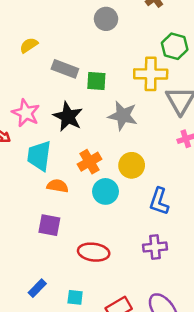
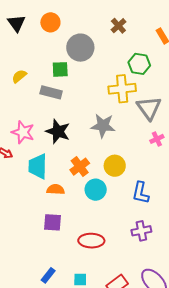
gray circle: (106, 19) -> (80, 48), size x1.4
green square: (96, 81) -> (60, 69), moved

